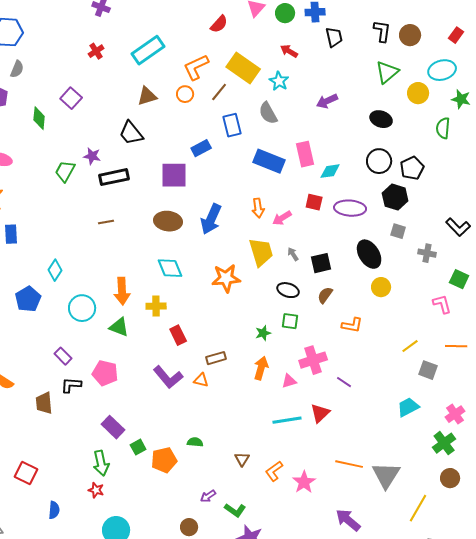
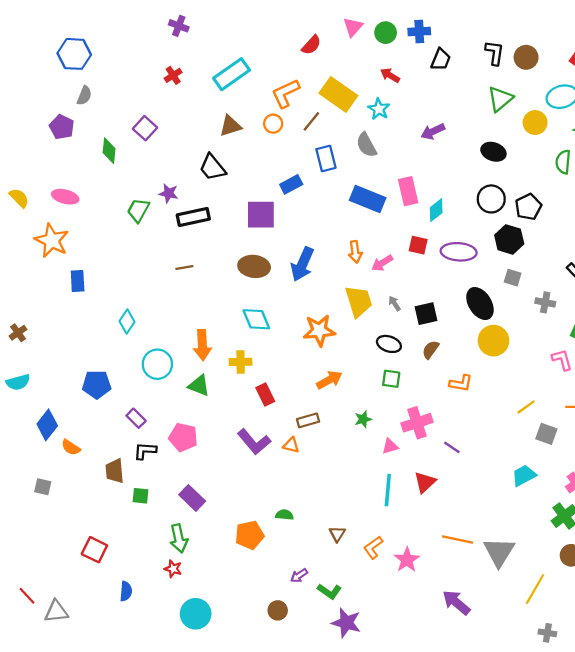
black trapezoid: (334, 37) -> (441, 60), turned 35
cyan diamond: (330, 171) -> (436, 210), turned -30
yellow circle: (381, 287) -> (493, 341), size x1.4
blue pentagon: (28, 299) -> (97, 384), moved, turned 30
green star: (263, 333) -> (363, 419), moved
orange arrow: (261, 368) -> (329, 380), moved, turned 45
cyan line: (287, 420) -> (388, 490), turned -76
green square: (138, 447) -> (141, 496), moved, turned 35

